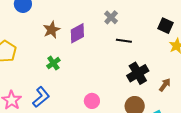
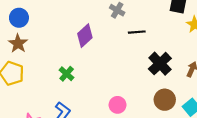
brown star: (52, 30) -> (18, 44), moved

